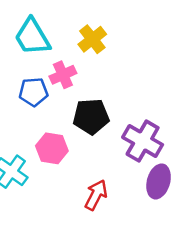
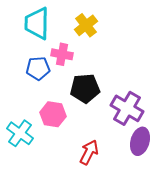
cyan trapezoid: (32, 37) -> (37, 23), turned 32
pink cross: (63, 75) -> (62, 54), turned 35

